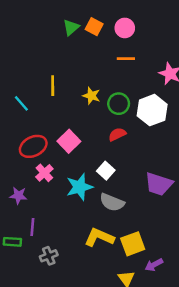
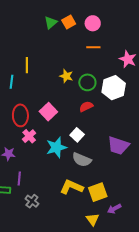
orange square: (94, 27) -> (69, 22), turned 32
yellow line: (53, 86) -> (27, 65), moved
cyan line: (21, 103) -> (11, 82), turned 48
red ellipse: (33, 146) -> (20, 115), turned -65
gray cross: (49, 256) -> (32, 201), turned -32

